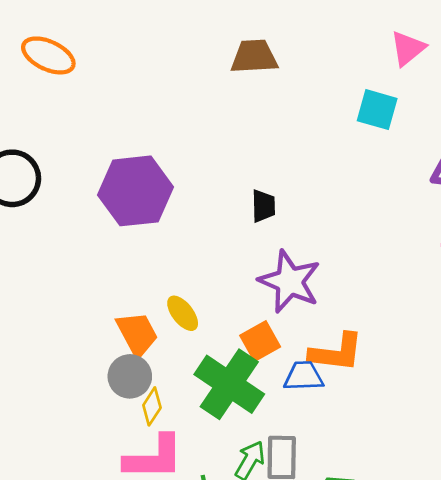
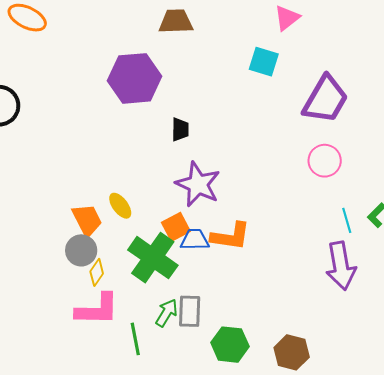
purple hexagon: (136, 191) -> (135, 78), moved
blue trapezoid: (304, 376) -> (195, 240), moved

